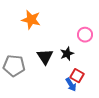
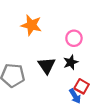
pink circle: (85, 35) -> (74, 38), moved

